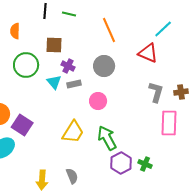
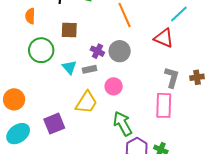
purple cross: (68, 66) -> (97, 51), moved
pink rectangle: (169, 123) -> (164, 105), moved
purple square: (22, 125) -> (54, 124), moved, turned 35
yellow trapezoid: (73, 132) -> (86, 102), moved

